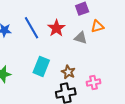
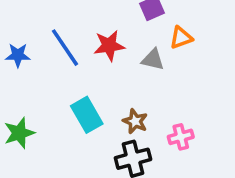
red star: (56, 28) -> (109, 46), turned 30
cyan rectangle: (41, 66) -> (87, 115), turned -48

